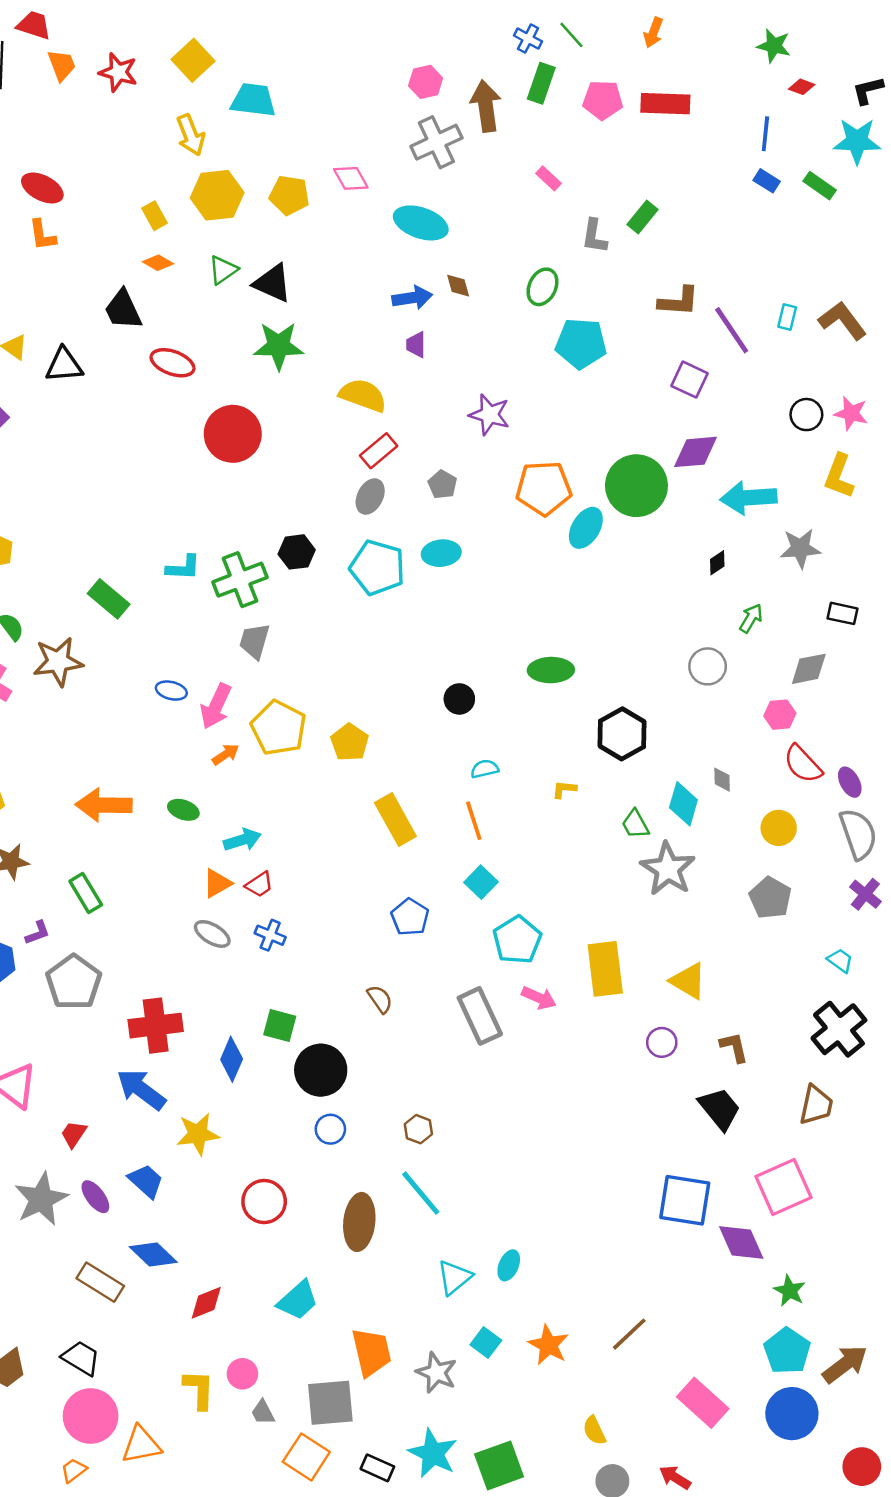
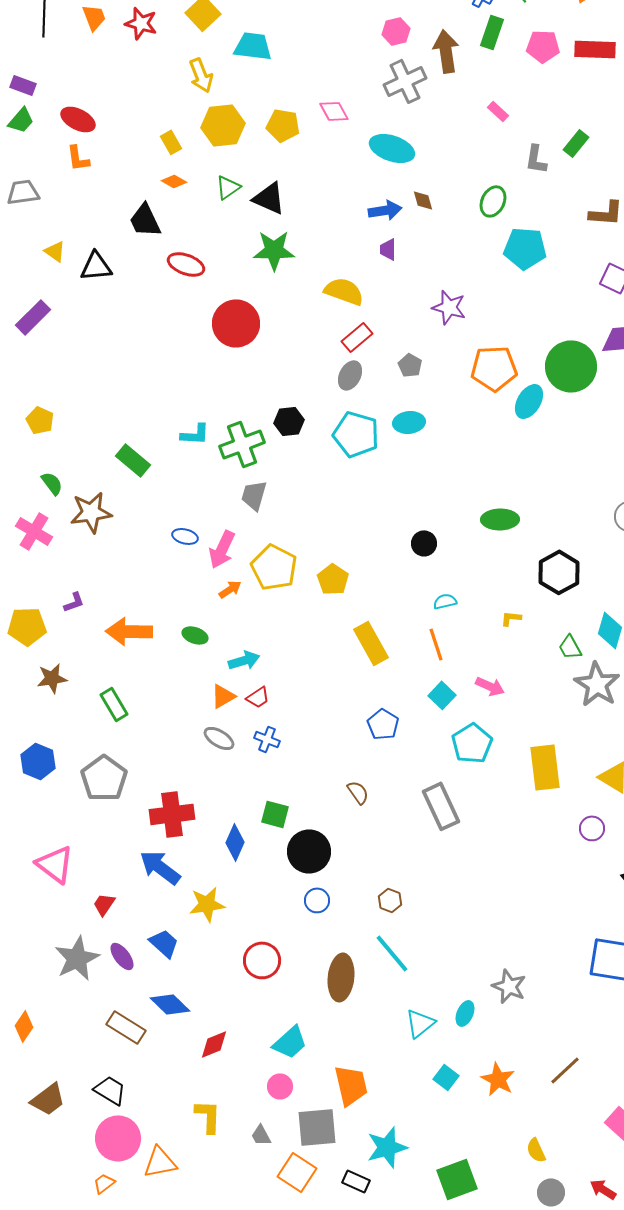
purple L-shape: (38, 933) -> (74, 602), moved
pink arrow: (539, 998) -> (490, 686), moved
gray star: (436, 1373) -> (509, 986), moved
pink circle: (242, 1374) -> (280, 1086), moved
cyan star: (433, 1453) -> (387, 1147), moved, turned 30

